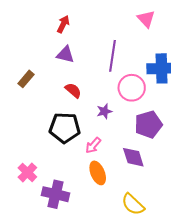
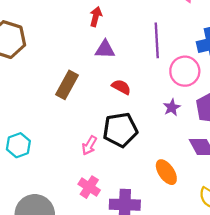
brown rectangle: (26, 79) -> (67, 85), size x1.4
purple star: (104, 111) -> (172, 107), moved
pink arrow: (93, 145) -> (89, 145), moved

